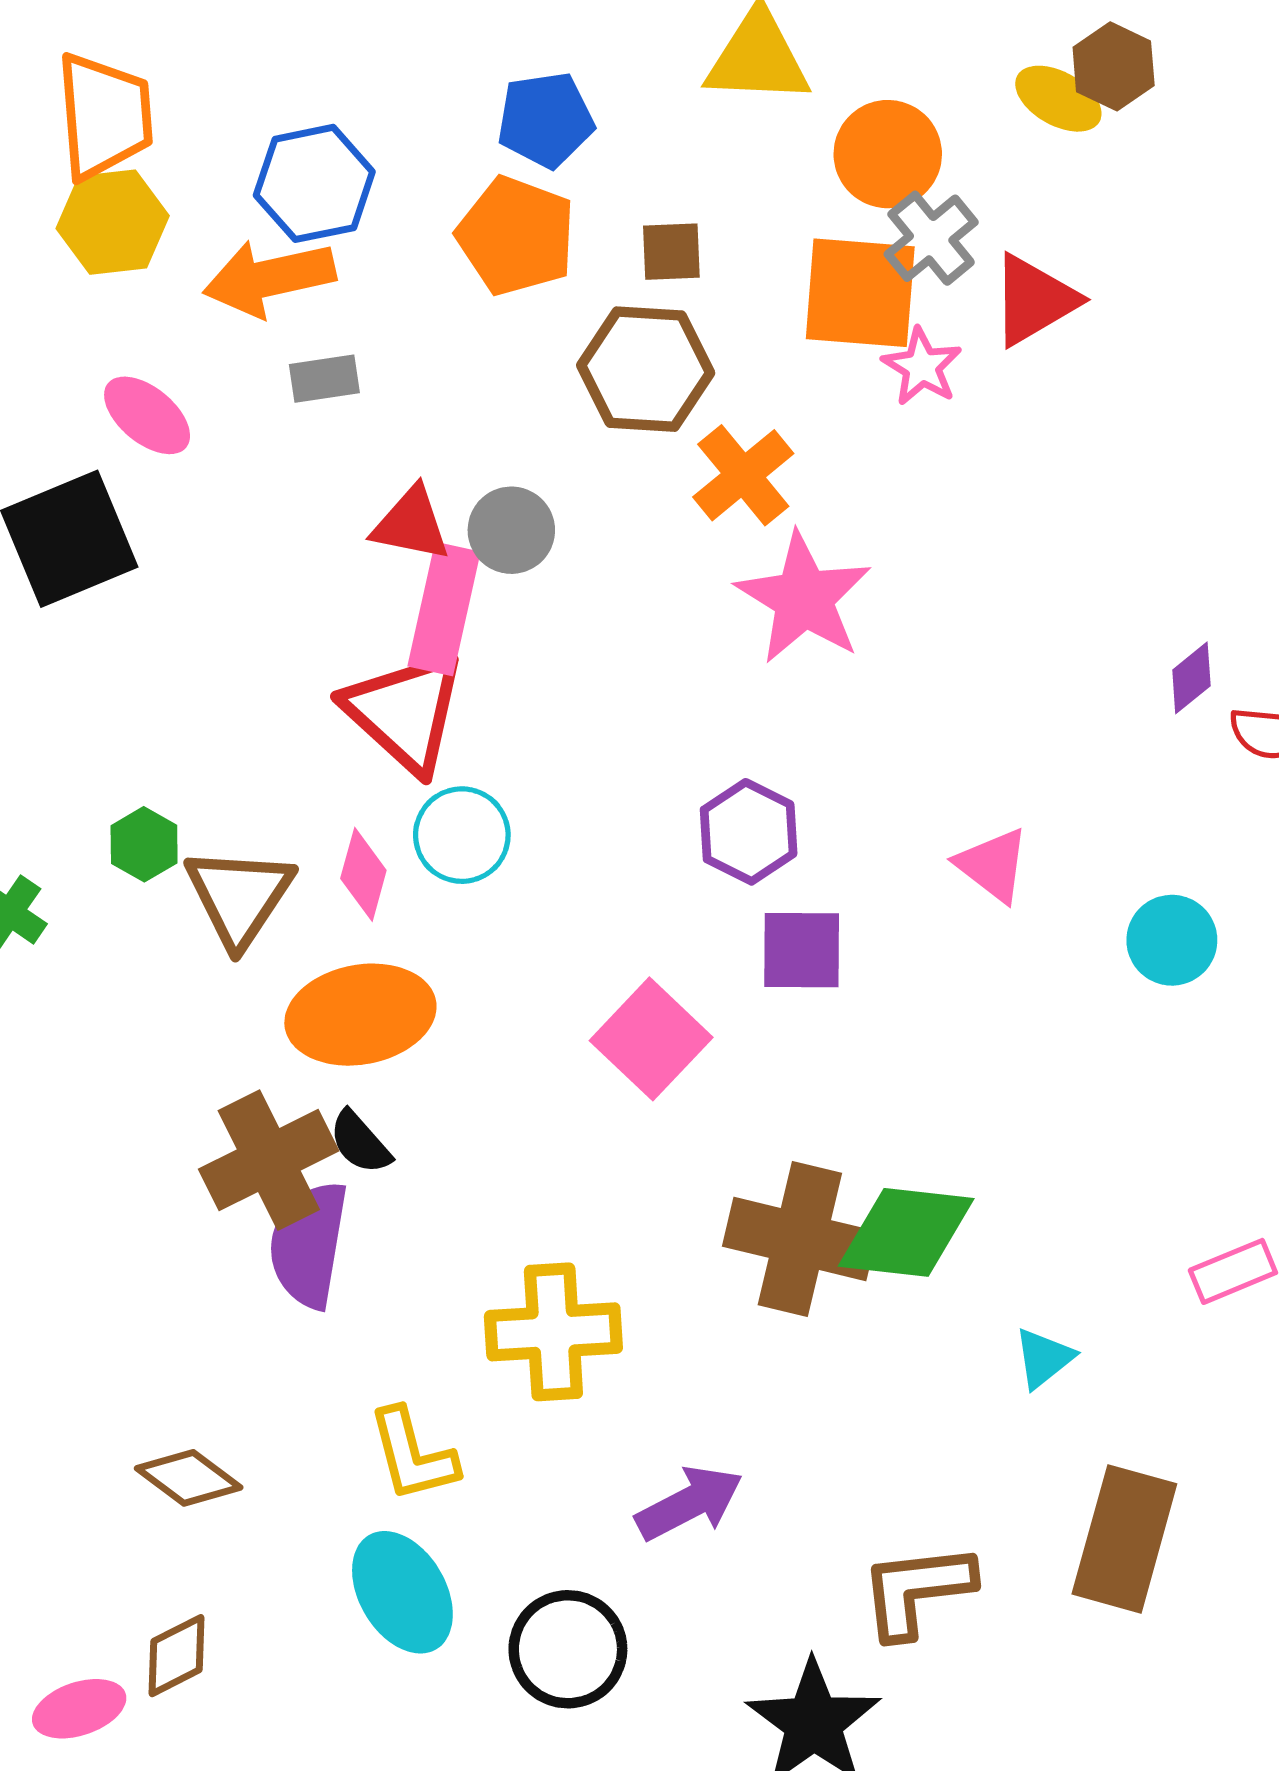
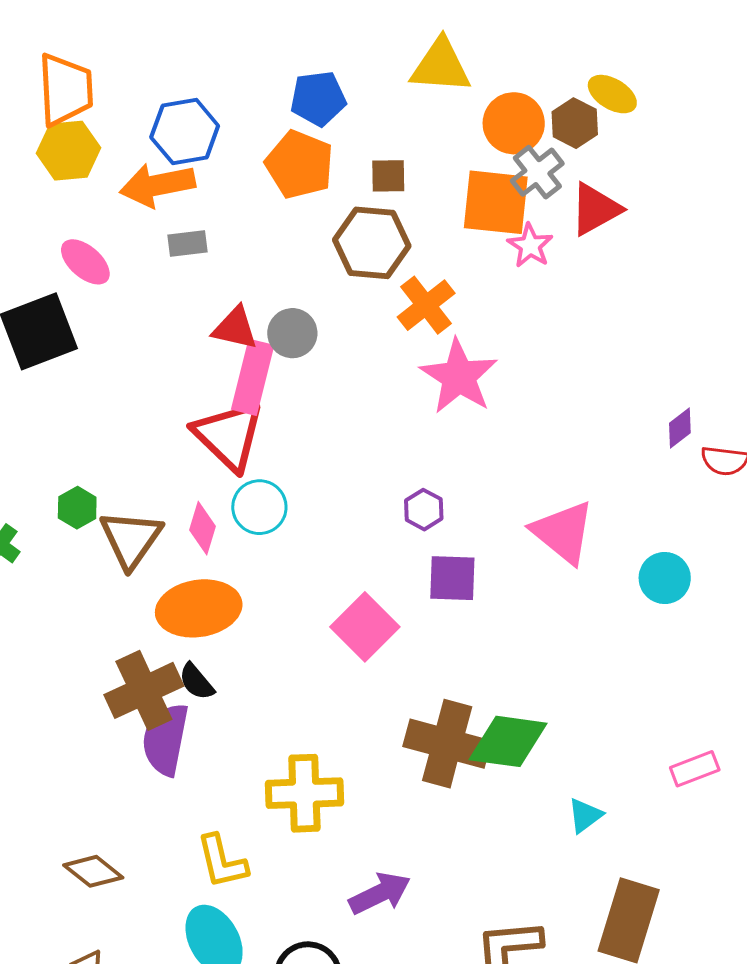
brown hexagon: (1114, 66) -> (575, 123), moved
purple hexagon: (749, 832) -> (424, 510), size x0.7
pink triangle: (993, 865) -> (563, 532), size x1.5

